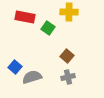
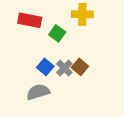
blue square: (15, 67) -> (45, 67), moved
gray cross: (68, 77) -> (64, 68), moved, turned -32

